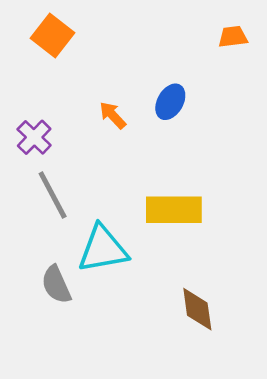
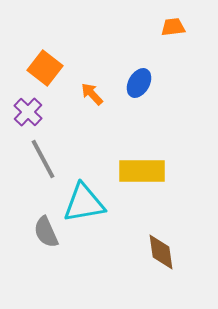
orange square: (53, 36) -> (45, 68), moved
orange trapezoid: (233, 37) -> (173, 27), moved

